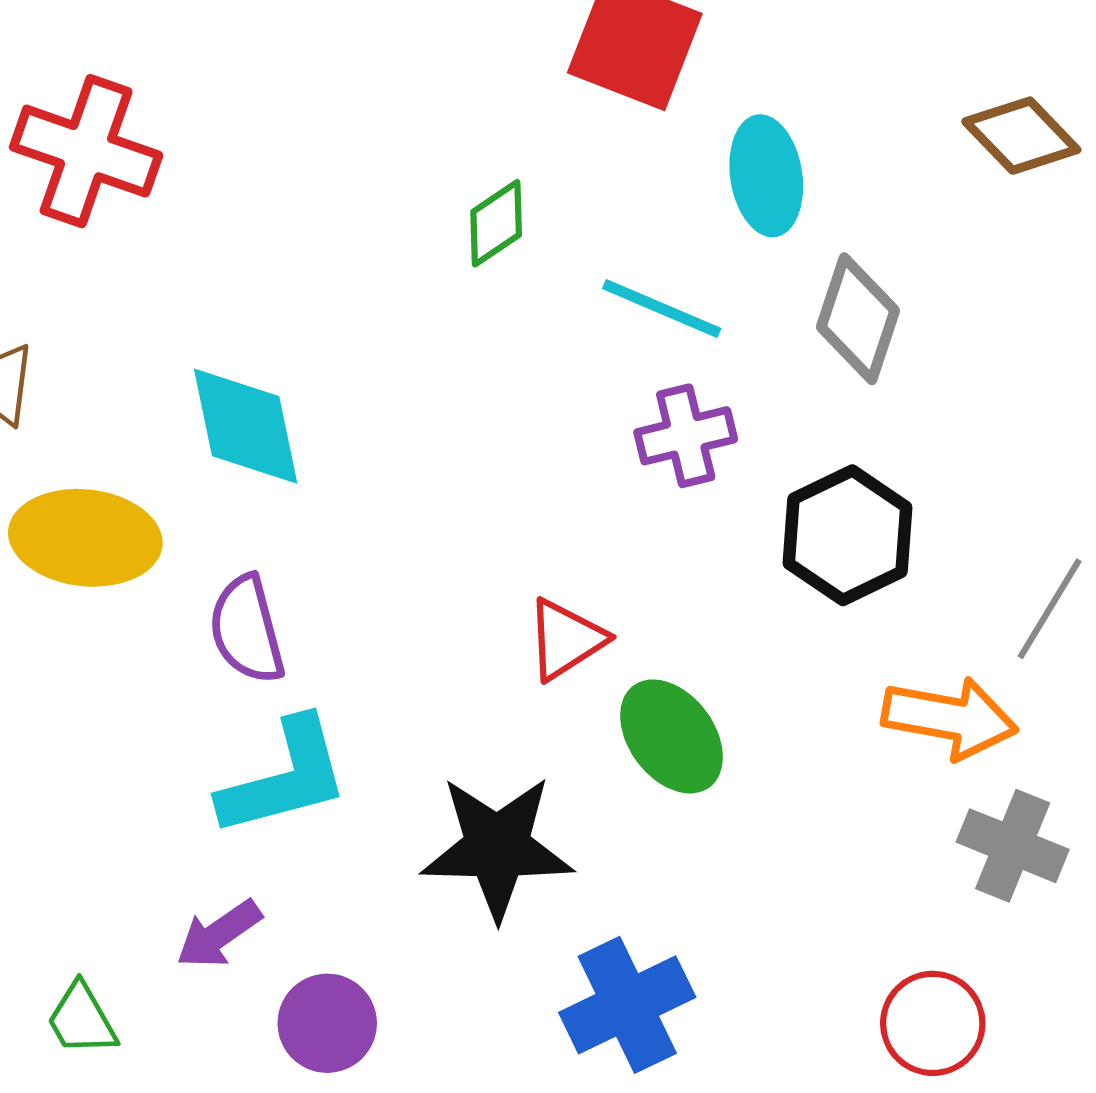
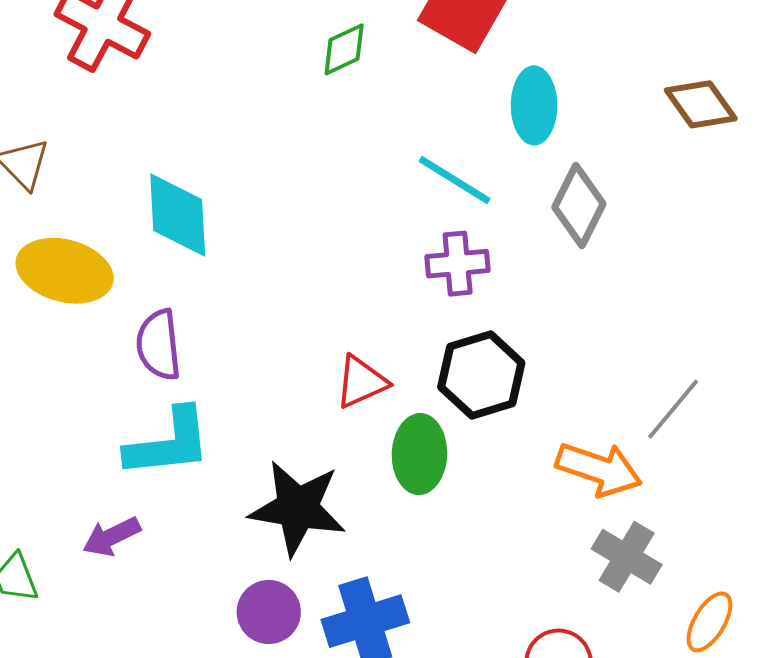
green diamond: (496, 223) -> (344, 49), moved
black hexagon: (848, 535) -> (481, 375), moved
green ellipse: (671, 736) -> (419, 454), turned 30
purple circle: (327, 1023) -> (269, 612), moved

